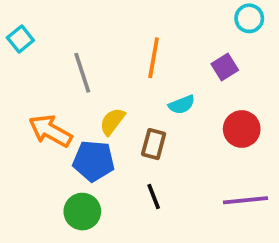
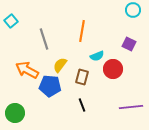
purple square: (225, 67) -> (129, 44), moved, turned -32
red circle: (242, 129) -> (113, 69), moved
green circle: (82, 212) -> (15, 113), moved

